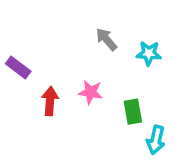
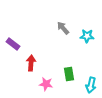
pink star: (91, 92) -> (46, 84), moved
green rectangle: (133, 112) -> (69, 74), moved

